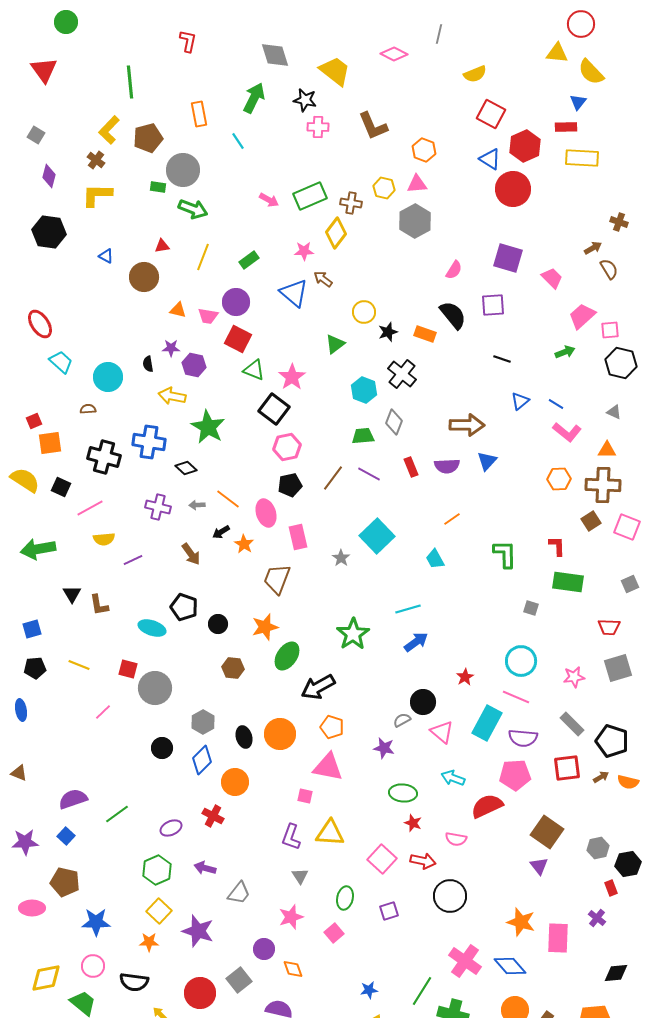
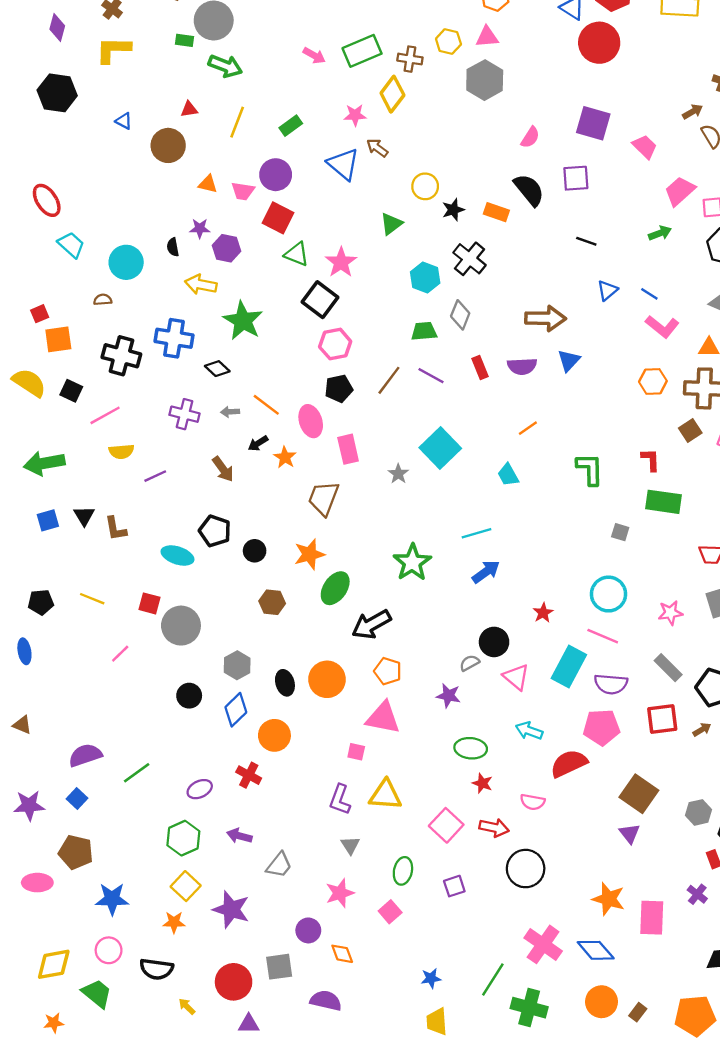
blue square: (32, 629) -> (48, 520), moved
gray square: (239, 980) -> (279, 967), turned 30

